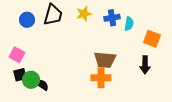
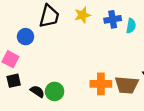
blue circle: (27, 20) -> (25, 37), moved
brown trapezoid: (105, 60) -> (127, 85), moved
green circle: (31, 80) -> (55, 91), moved

